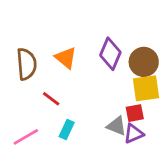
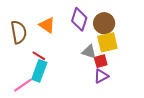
gray triangle: (117, 126) -> (89, 52), moved
cyan rectangle: (67, 129) -> (39, 71), moved, size x1.5

